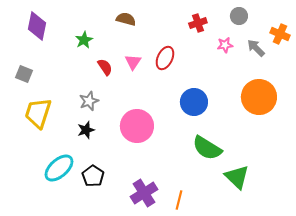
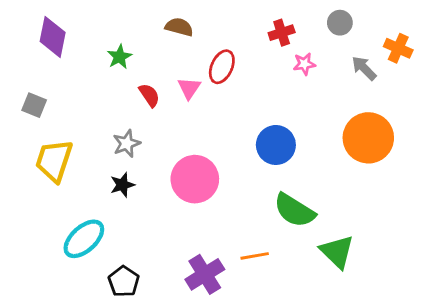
pink star: (225, 45) -> (304, 64), moved
red ellipse: (165, 58) -> (222, 67), moved
black pentagon: (93, 176) -> (124, 281), moved
orange line: (179, 200) -> (255, 256), moved, turned 66

